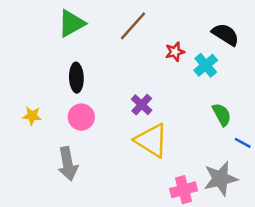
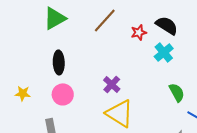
black semicircle: (225, 34) -> (167, 25), moved
red star: (175, 52) -> (139, 32), moved

